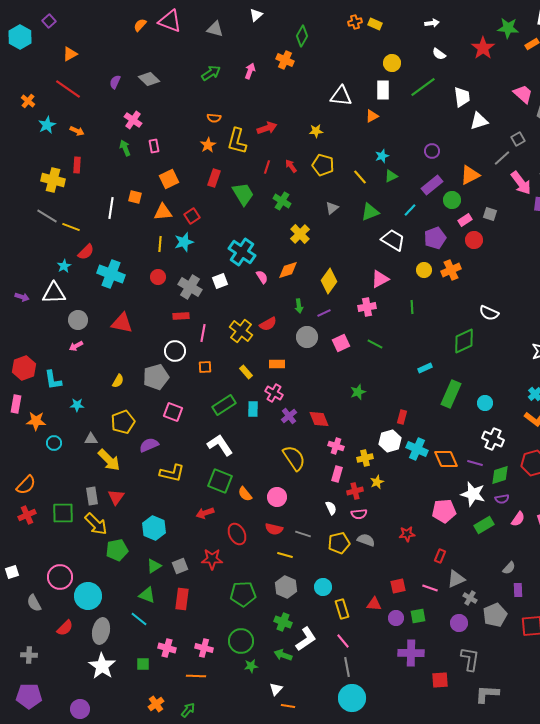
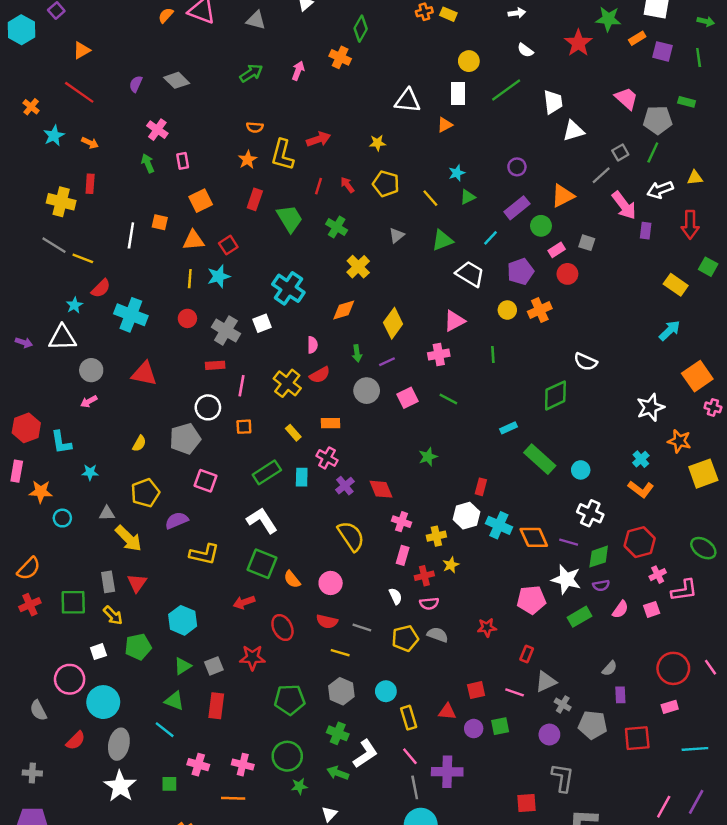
pink semicircle: (262, 277) -> (312, 345), moved, turned 32
green rectangle: (451, 394) -> (540, 459), turned -72
yellow arrow: (96, 524) -> (113, 615), size x0.7
white square: (12, 572) -> (98, 652), moved
gray pentagon: (495, 615) -> (593, 725), turned 30
purple cross: (411, 653) -> (447, 772), moved

